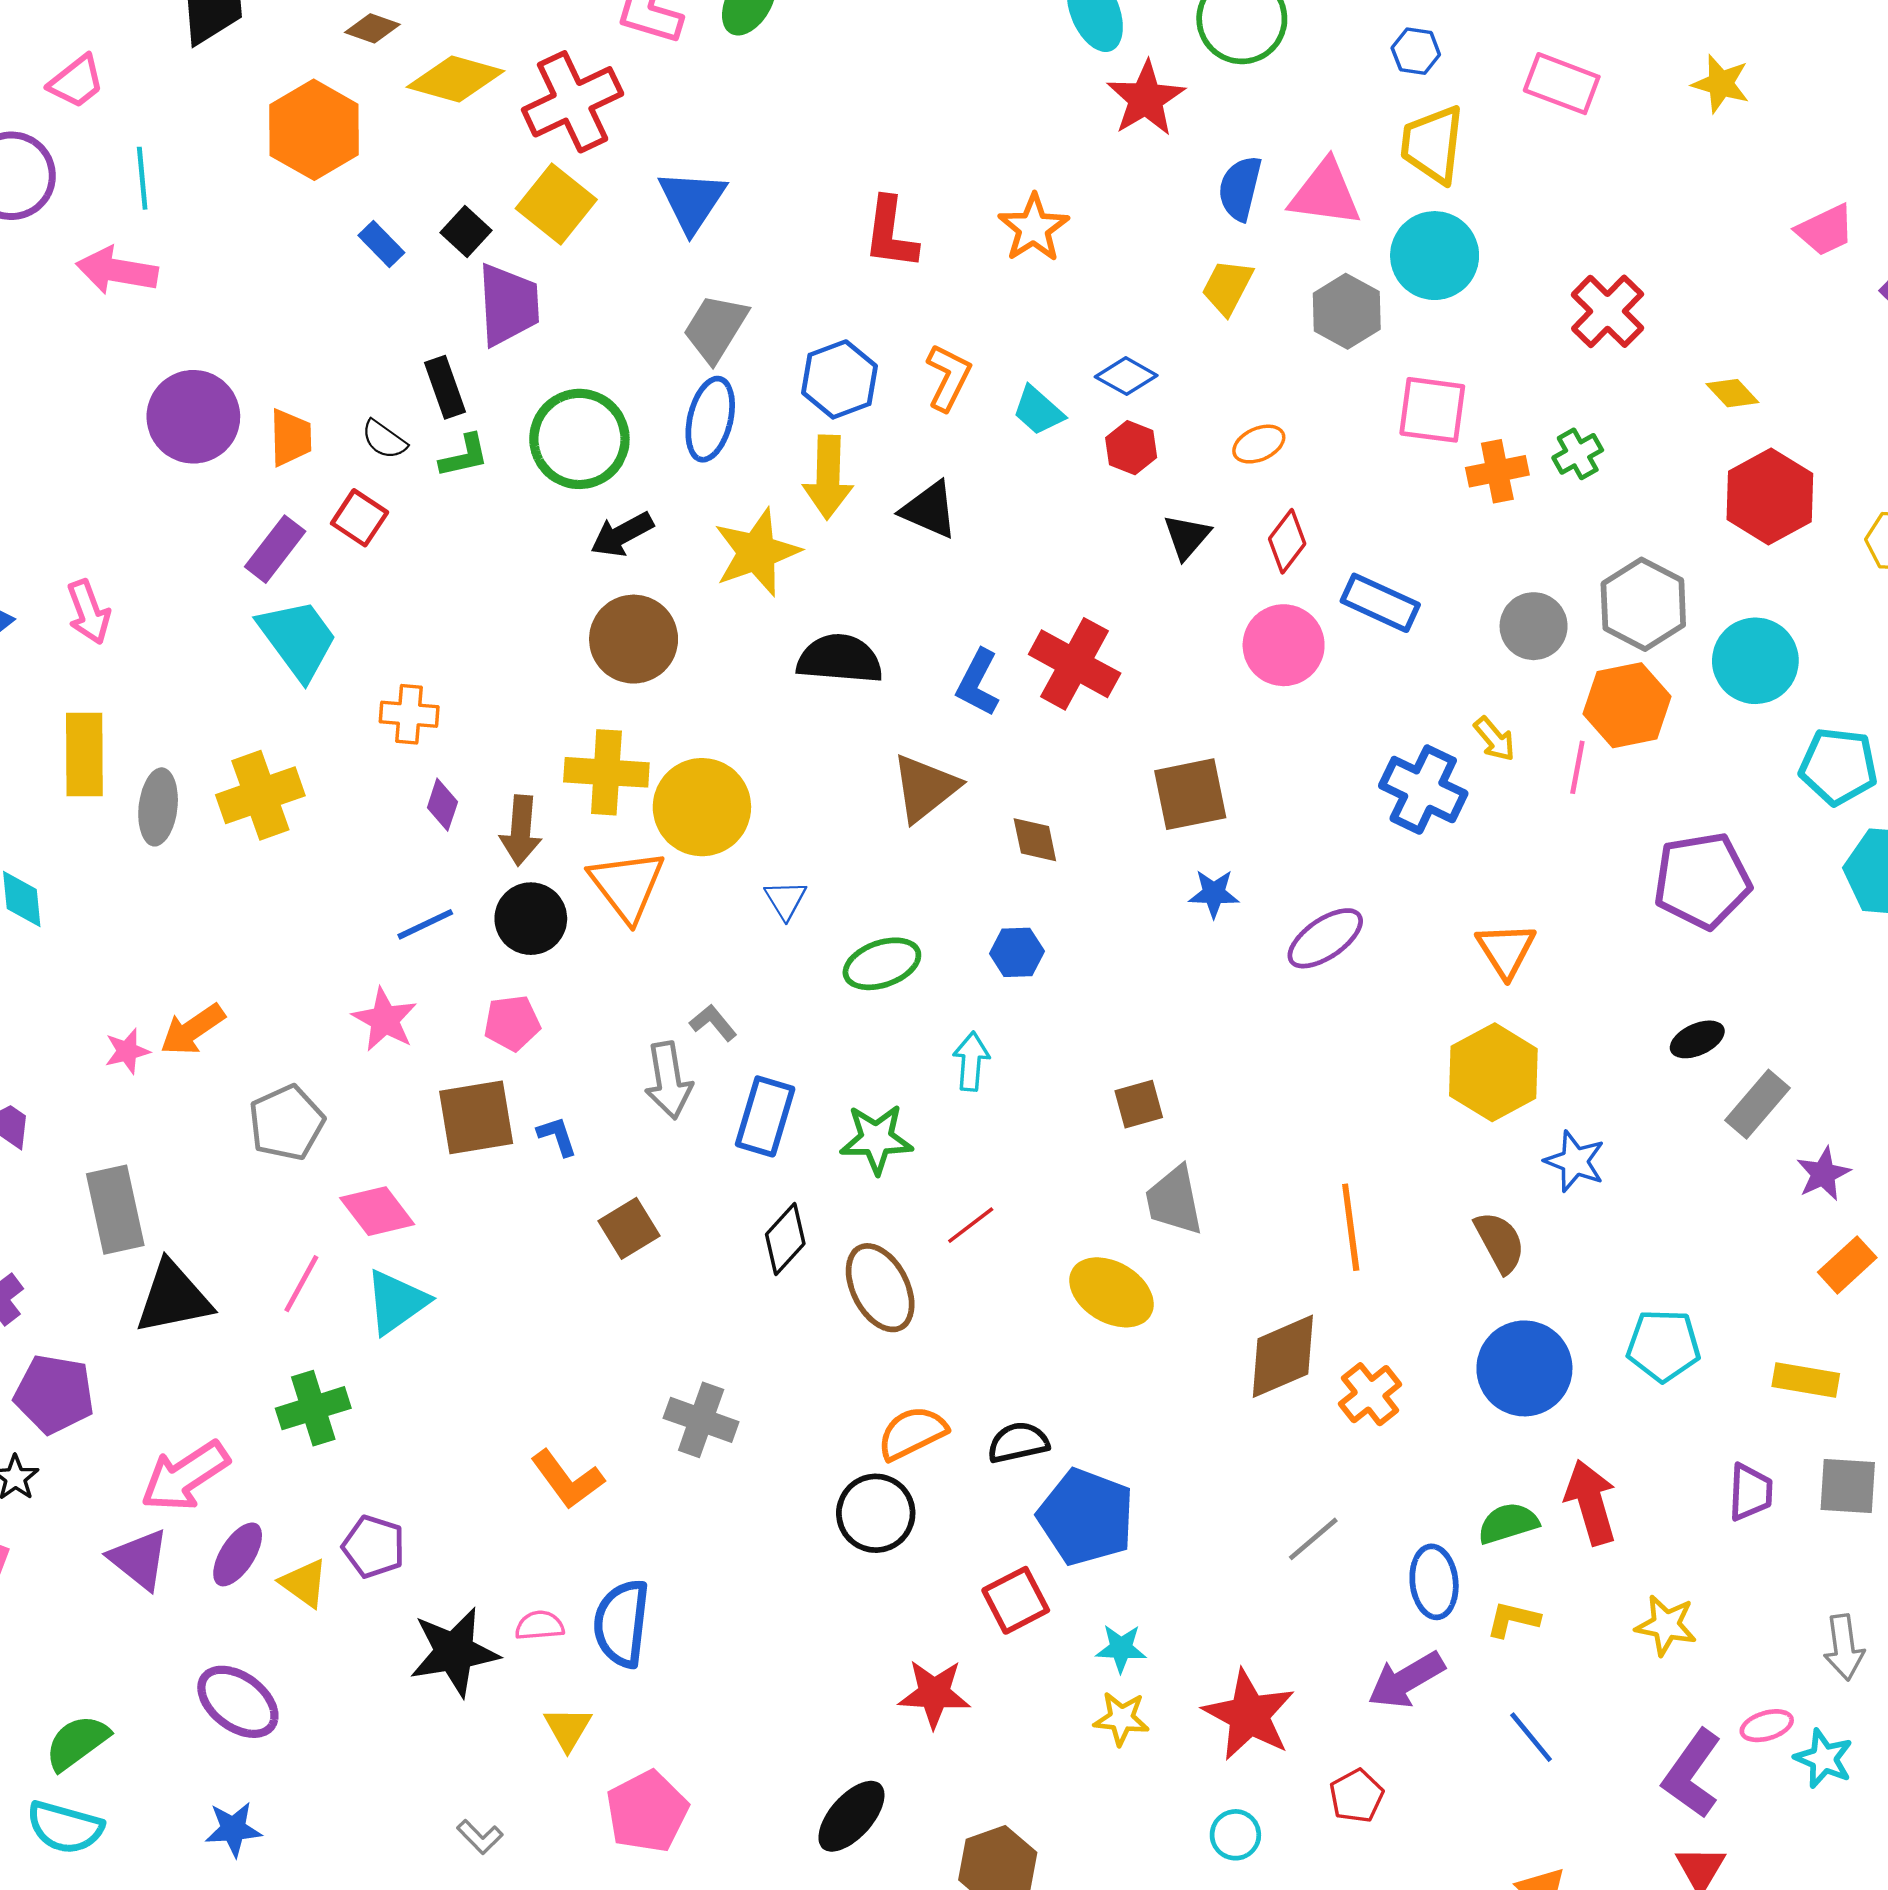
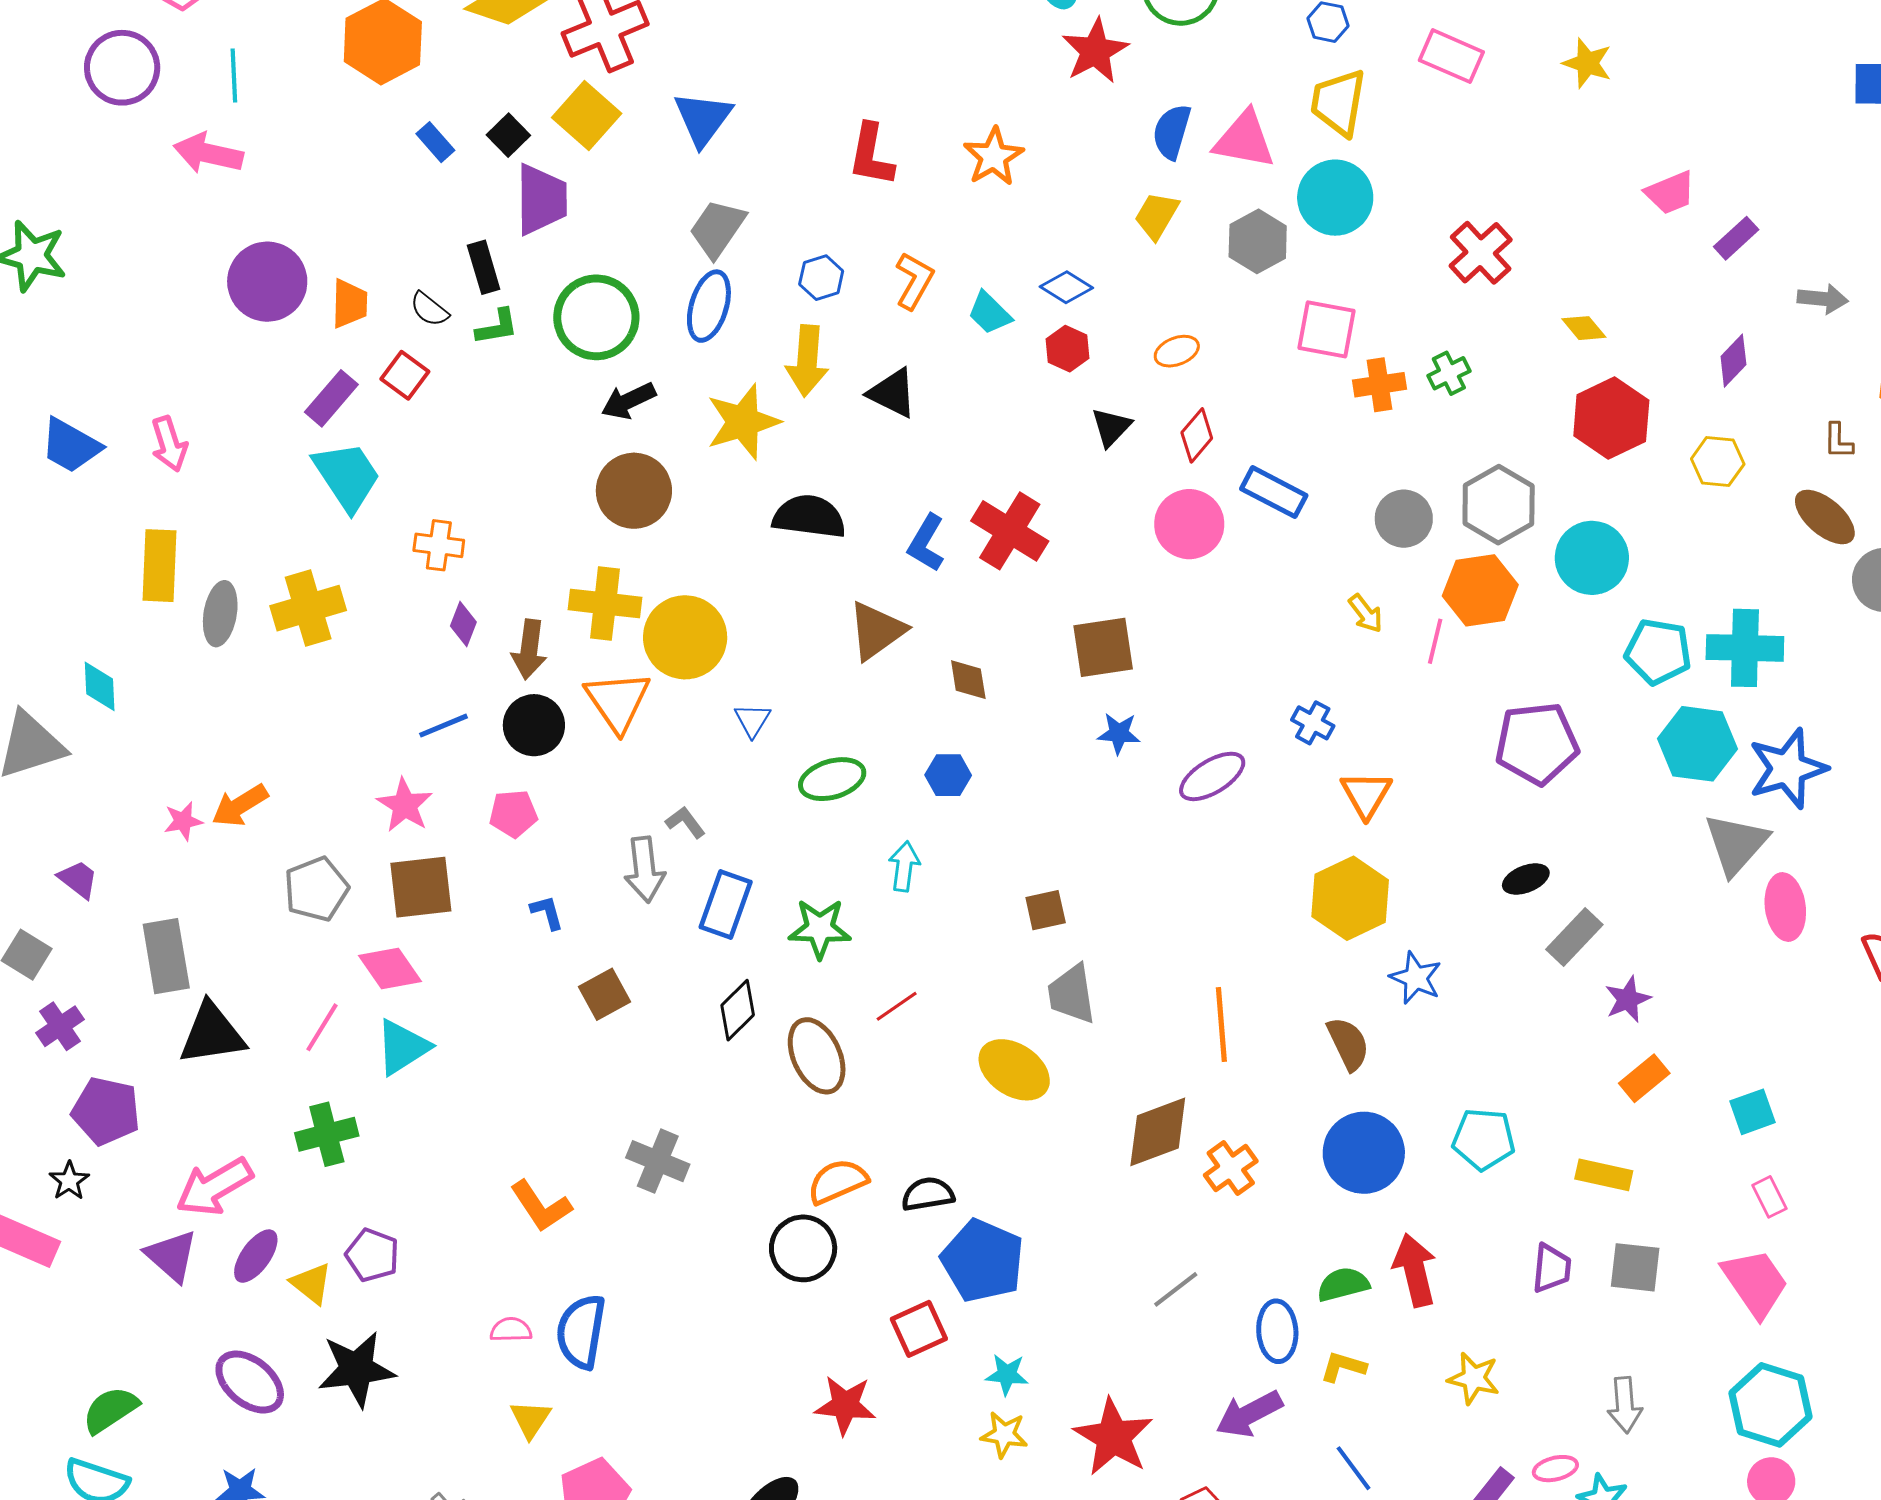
blue hexagon: (839, 379) -> (821, 278), size x0.7
blue cross: (1423, 790) -> (1313, 723), moved, size x0.6
brown square: (476, 1117) -> (421, 887), moved
black star: (454, 1652) -> (356, 1369), moved

